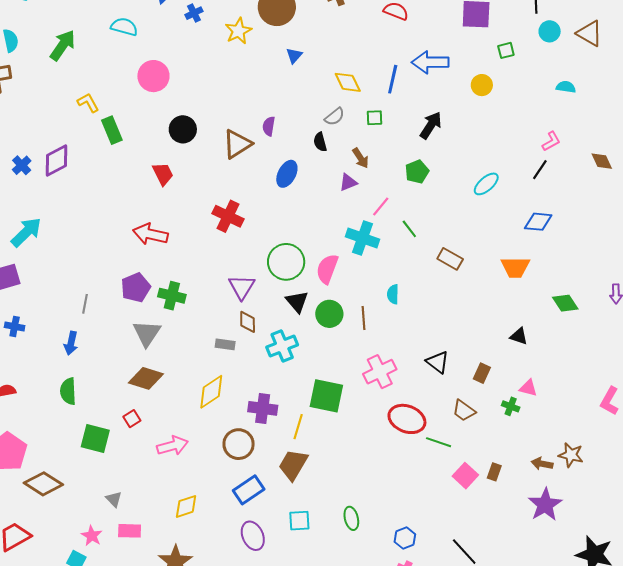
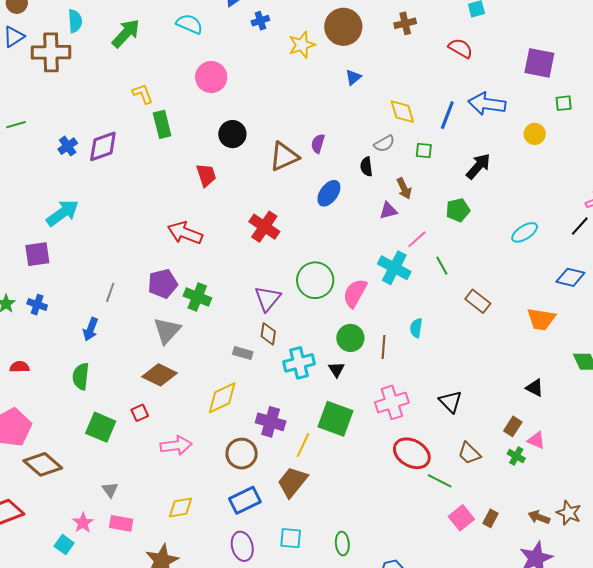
black triangle: (297, 302) -> (336, 369), moved, size x0.7
brown rectangle: (482, 373) -> (513, 426), moved

